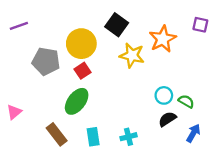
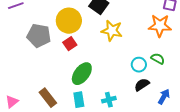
orange star: (163, 39) -> (160, 26), moved, turned 30
green ellipse: (77, 101) -> (82, 74), moved
green semicircle: (186, 101) -> (158, 59), moved
pink triangle: (14, 112) -> (12, 102), moved

